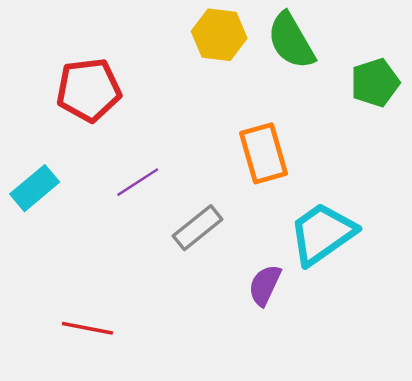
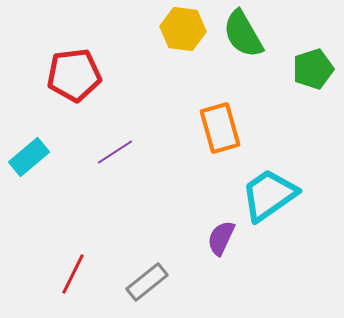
gray rectangle: (198, 228) -> (147, 282), moved
red line: (87, 328) -> (73, 274), turned -75

